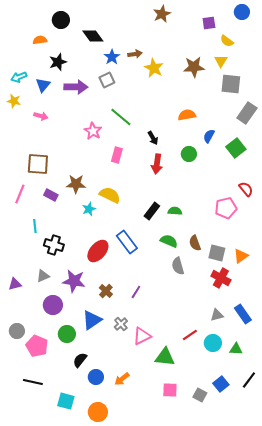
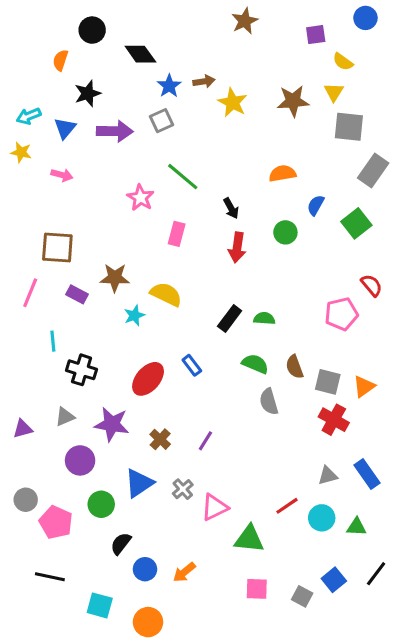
orange semicircle: (40, 40) -> (60, 60), turned -64
blue rectangle: (127, 242) -> (192, 365), size x0.6

